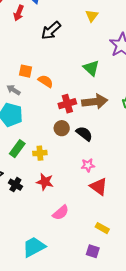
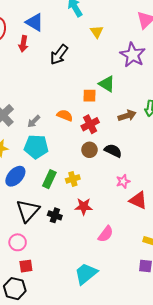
orange square: (26, 71) -> (89, 96), moved
orange semicircle: (46, 81) -> (65, 115), moved
gray arrow: (13, 90) -> (34, 121), turned -64
brown arrow: (95, 102) -> (127, 116), moved, size x0.7

